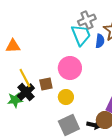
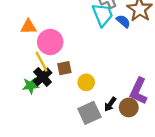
blue semicircle: (100, 41) -> (123, 21), turned -56
pink circle: (70, 68) -> (50, 42), moved
black arrow: (94, 125) -> (110, 104), moved, turned 112

